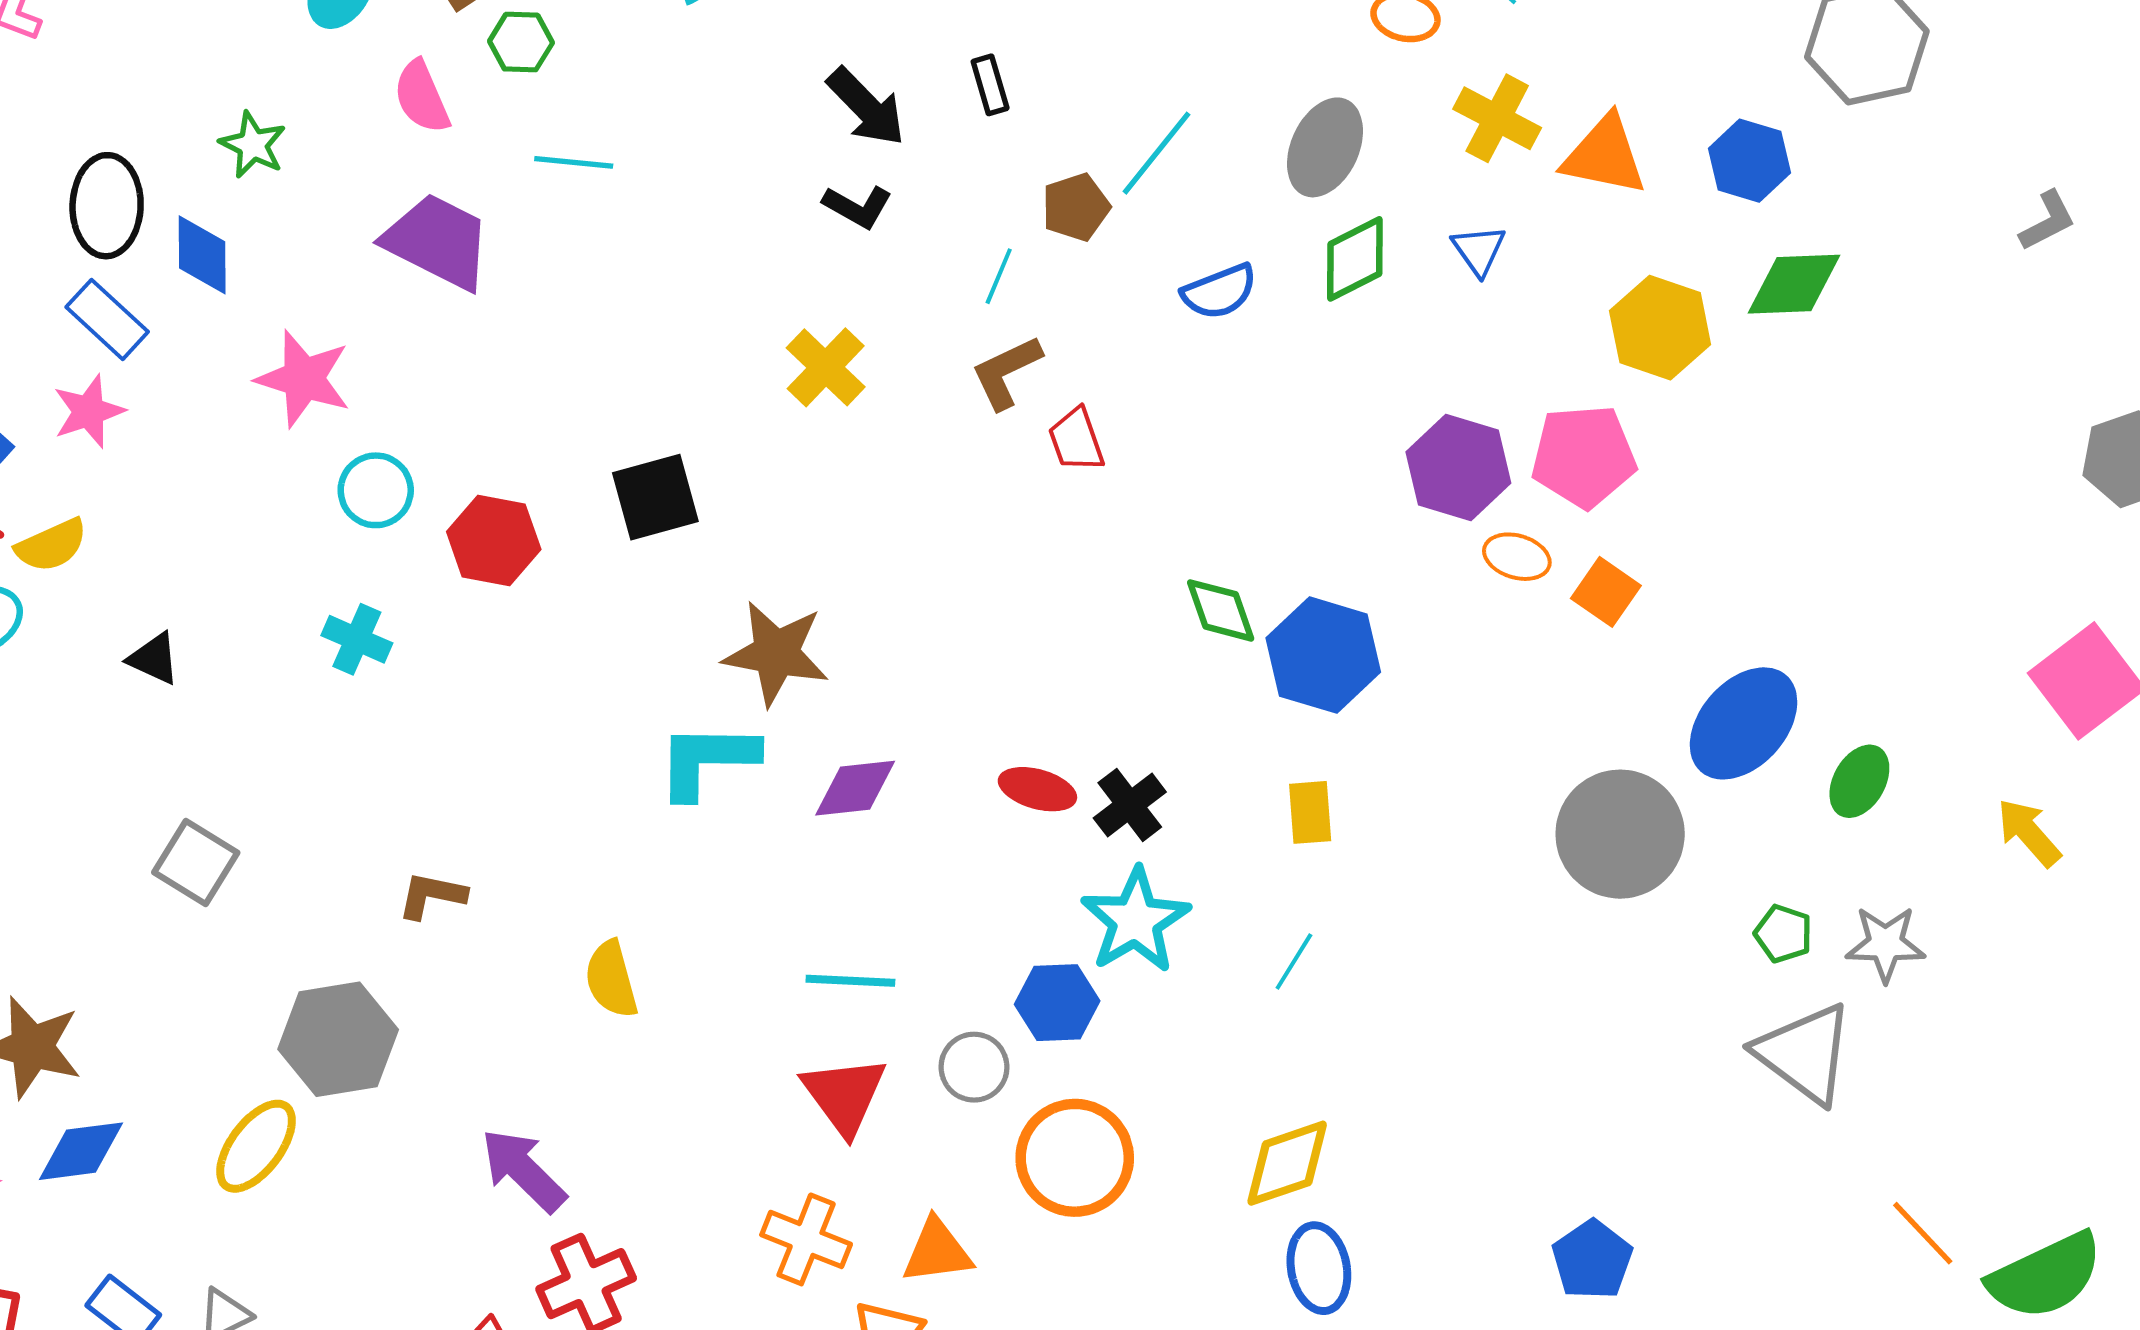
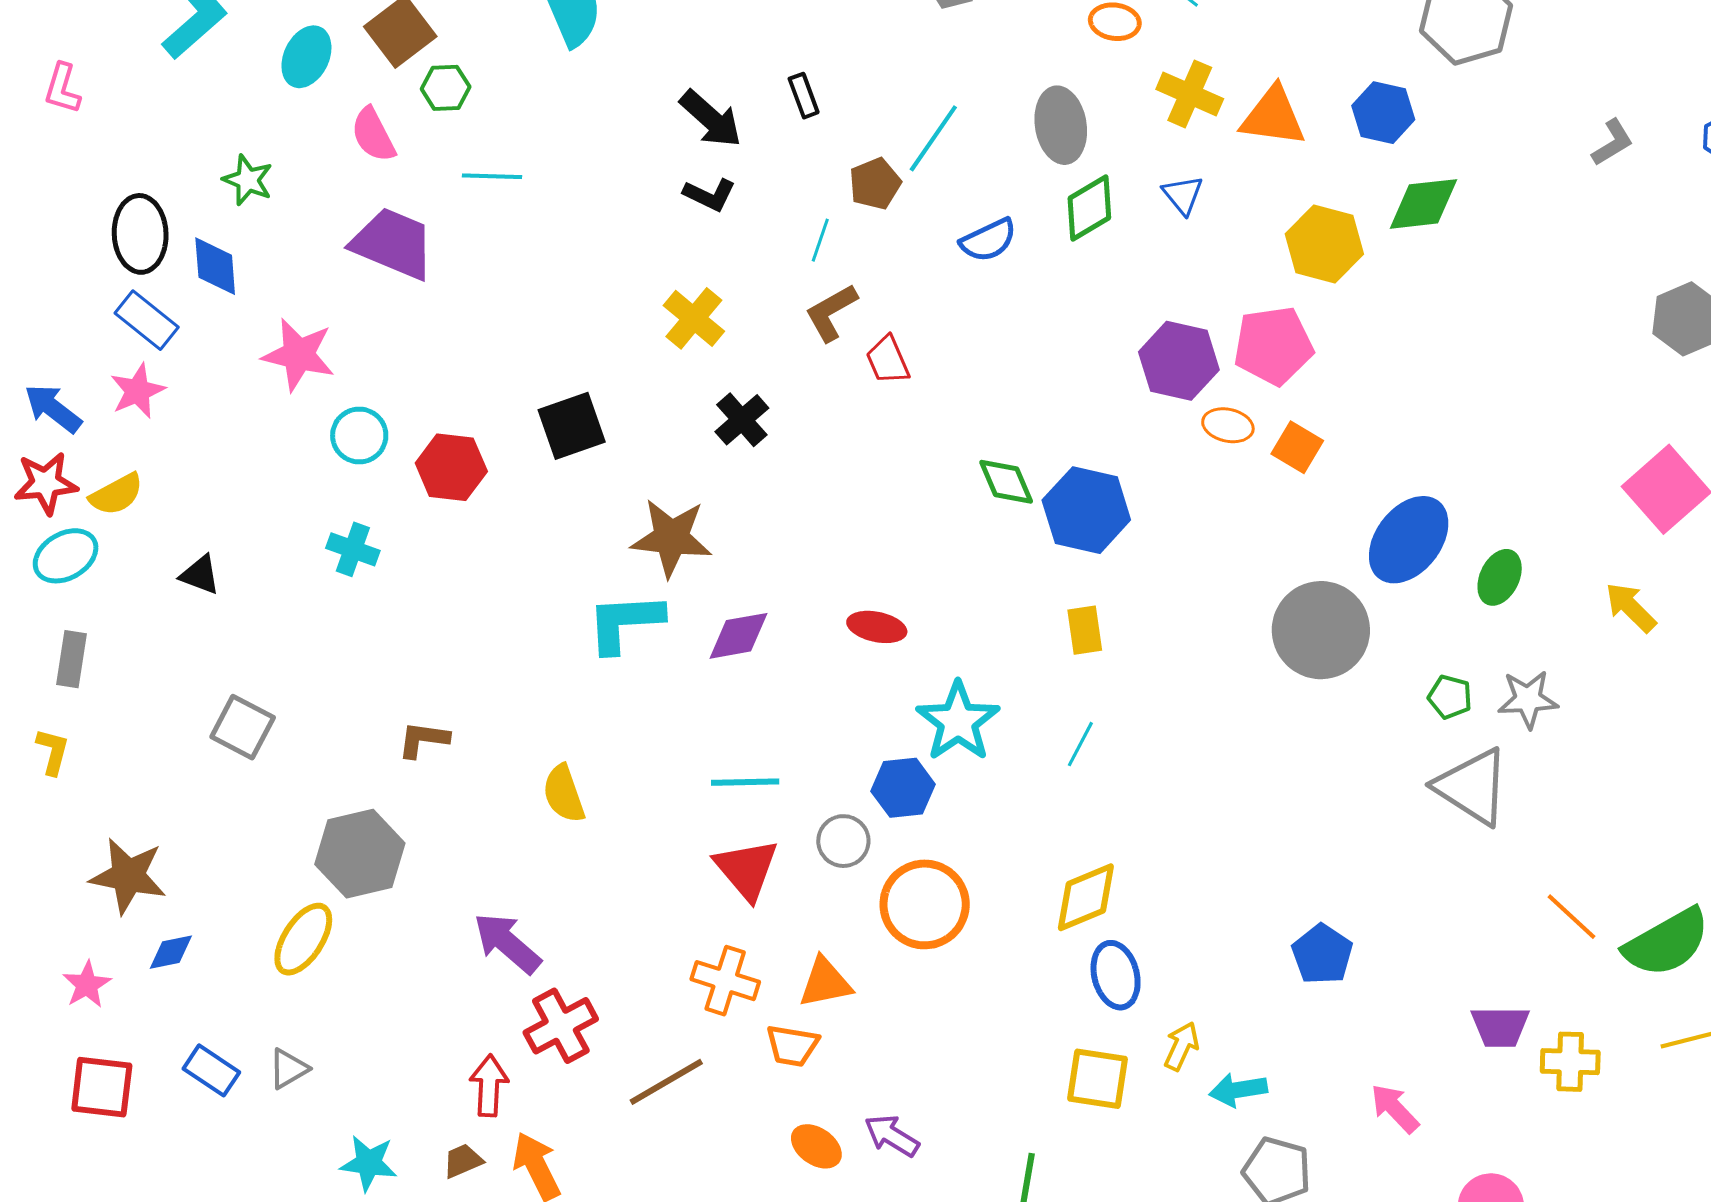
gray ellipse: (1325, 147) -> (1061, 125), turned -30
black cross: (1130, 805) -> (742, 420), moved
blue diamond: (81, 1151) -> (171, 952), size x0.7

